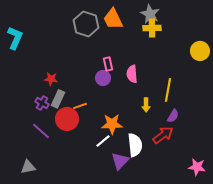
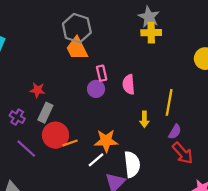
orange trapezoid: (113, 19) -> (77, 48), moved
purple cross: (42, 103) -> (17, 117), moved
orange line: (80, 106) -> (70, 143), moved
red arrow: (163, 135) -> (183, 153), moved, turned 85

